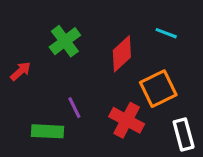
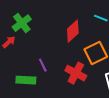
green cross: (65, 41) -> (22, 23), moved

